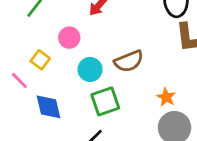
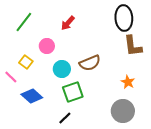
orange star: (166, 97) -> (128, 82), moved
blue diamond: (48, 107) -> (32, 96), turned -35

